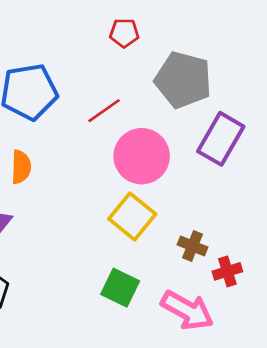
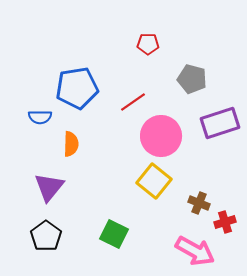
gray pentagon: (183, 80) -> (192, 79), size x0.7
purple rectangle: (221, 139) -> (220, 123), turned 42
green square: (120, 288) -> (114, 234), moved

